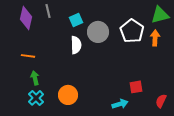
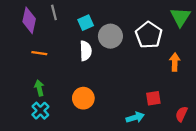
green triangle: (160, 15) -> (180, 17), turned -42
orange arrow: (155, 38) -> (175, 62), moved
orange line: (28, 56) -> (39, 53), moved
orange circle: (68, 95) -> (83, 98), moved

